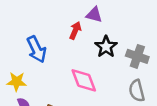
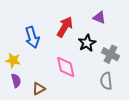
purple triangle: (94, 15) -> (99, 18), moved
red arrow: (75, 30) -> (65, 27), size x1.5

